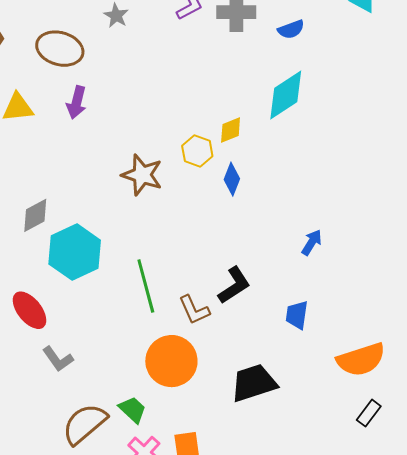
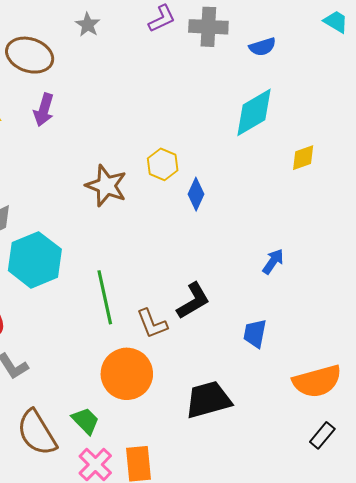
yellow diamond: (231, 130) -> (303, 158), moved
brown semicircle: (85, 424) -> (37, 433), turned -84

